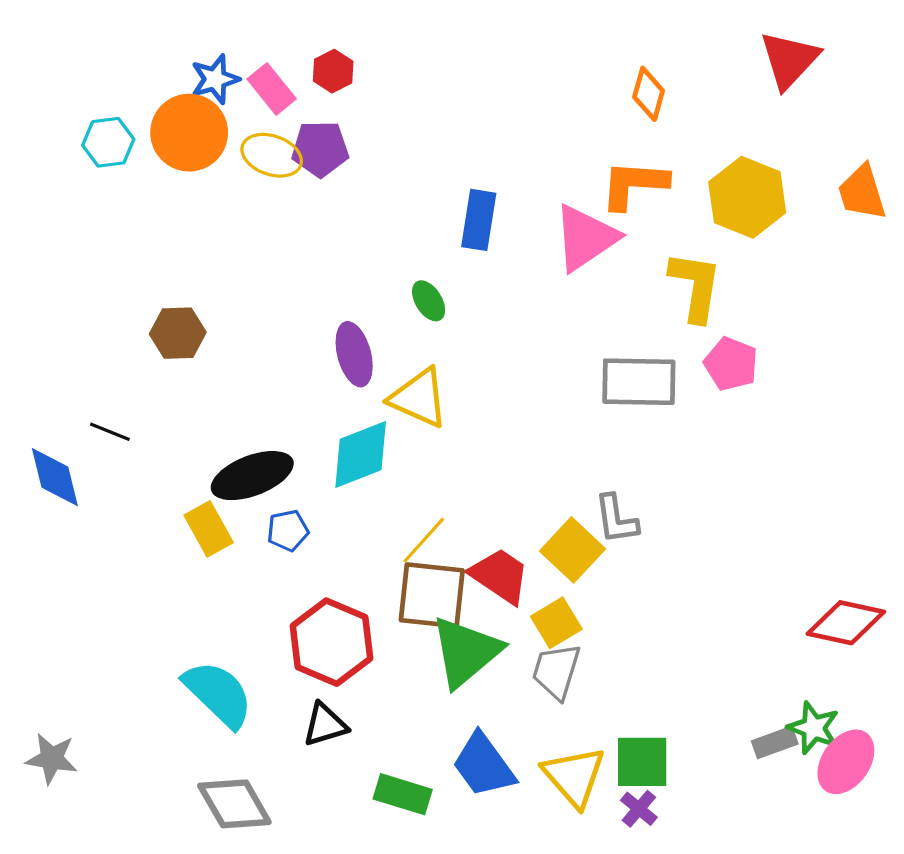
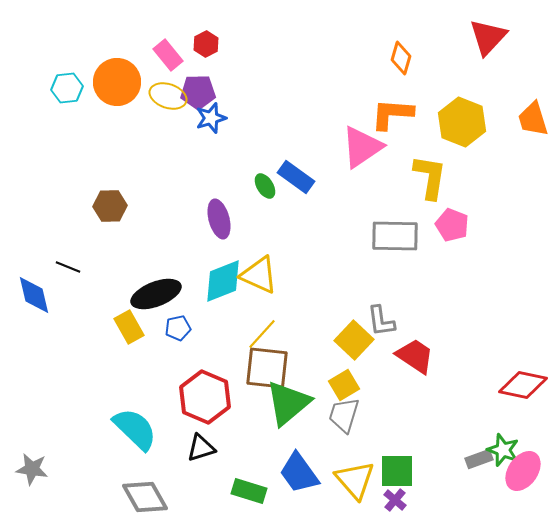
blue star: (215, 79) -> (211, 118), moved
blue rectangle: (479, 220) -> (296, 177), moved, turned -63
yellow triangle: (419, 398) -> (259, 275), moved
red trapezoid: (500, 576) -> (415, 356), moved

